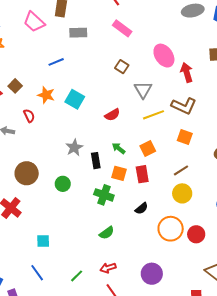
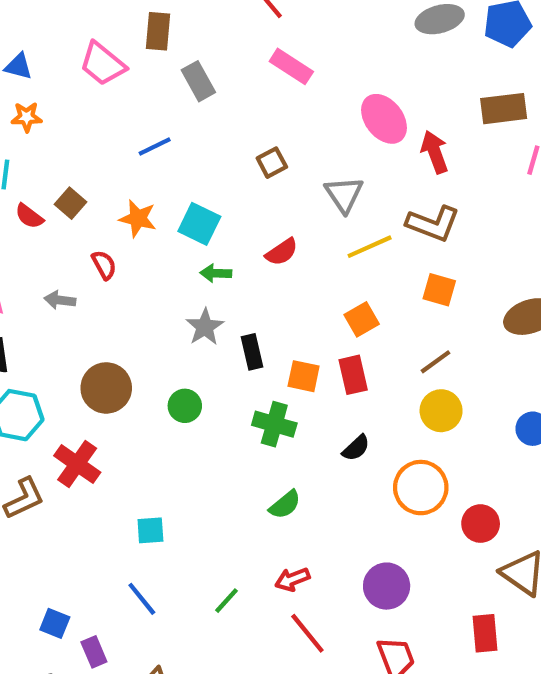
gray rectangle: (78, 33) -> (198, 81), turned 66
brown square: (122, 67) -> (272, 163), moved, turned 32
green arrow: (119, 148) -> (216, 273), moved, turned -32
red circle: (196, 234) -> (481, 524), moved

